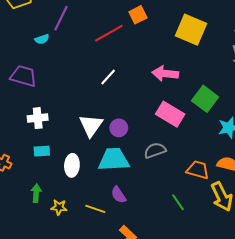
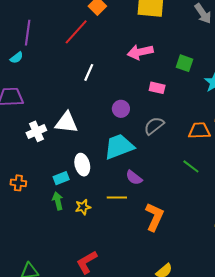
green square: (205, 99) -> (185, 63), size x0.7
pink rectangle: (170, 114) -> (157, 88), size x0.6
white triangle: (91, 126) -> (66, 123), moved, turned -40
purple circle: (119, 128) -> (121, 109), moved
cyan rectangle: (42, 151) -> (61, 178), moved

